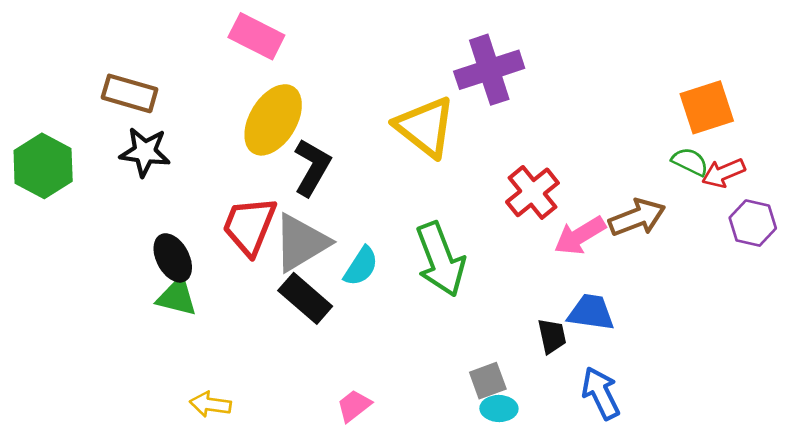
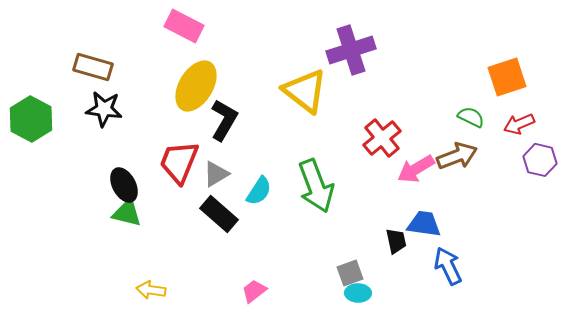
green semicircle: (690, 162) -> (471, 117), moved
gray triangle: (301, 243) -> (216, 174), size x0.6
blue arrow: (601, 393) -> (448, 266), moved

